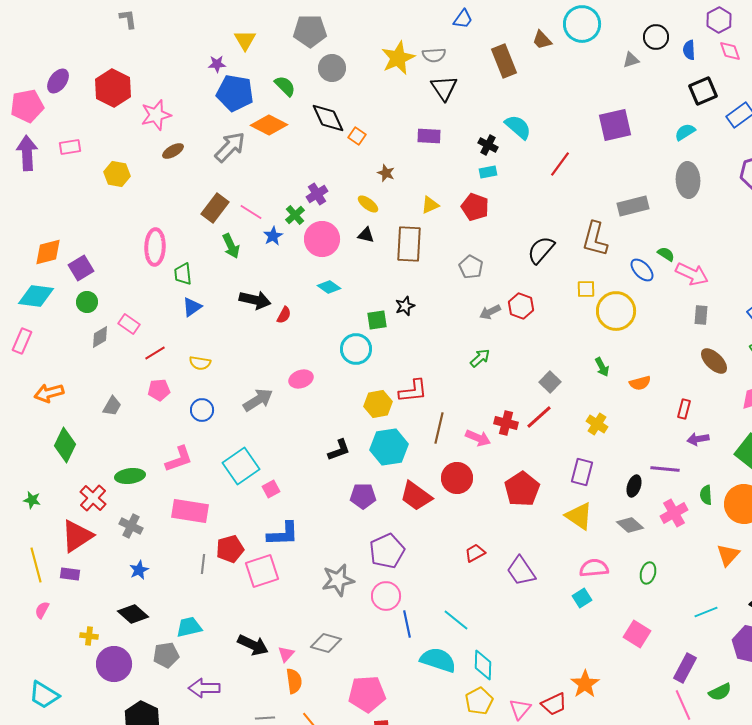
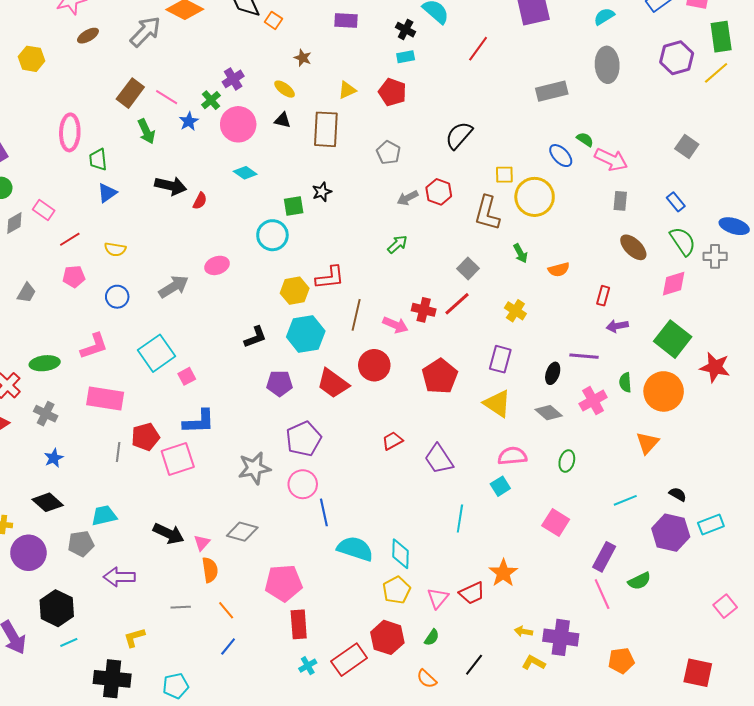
brown L-shape: (595, 239) -> (487, 213), moved
cyan line: (456, 620) -> (460, 518), moved, turned 60

